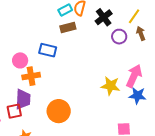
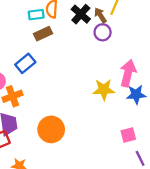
cyan rectangle: (65, 10) -> (36, 15), turned 32
brown arrow: (141, 33) -> (100, 15), moved
blue rectangle: (48, 50) -> (25, 63), turned -42

